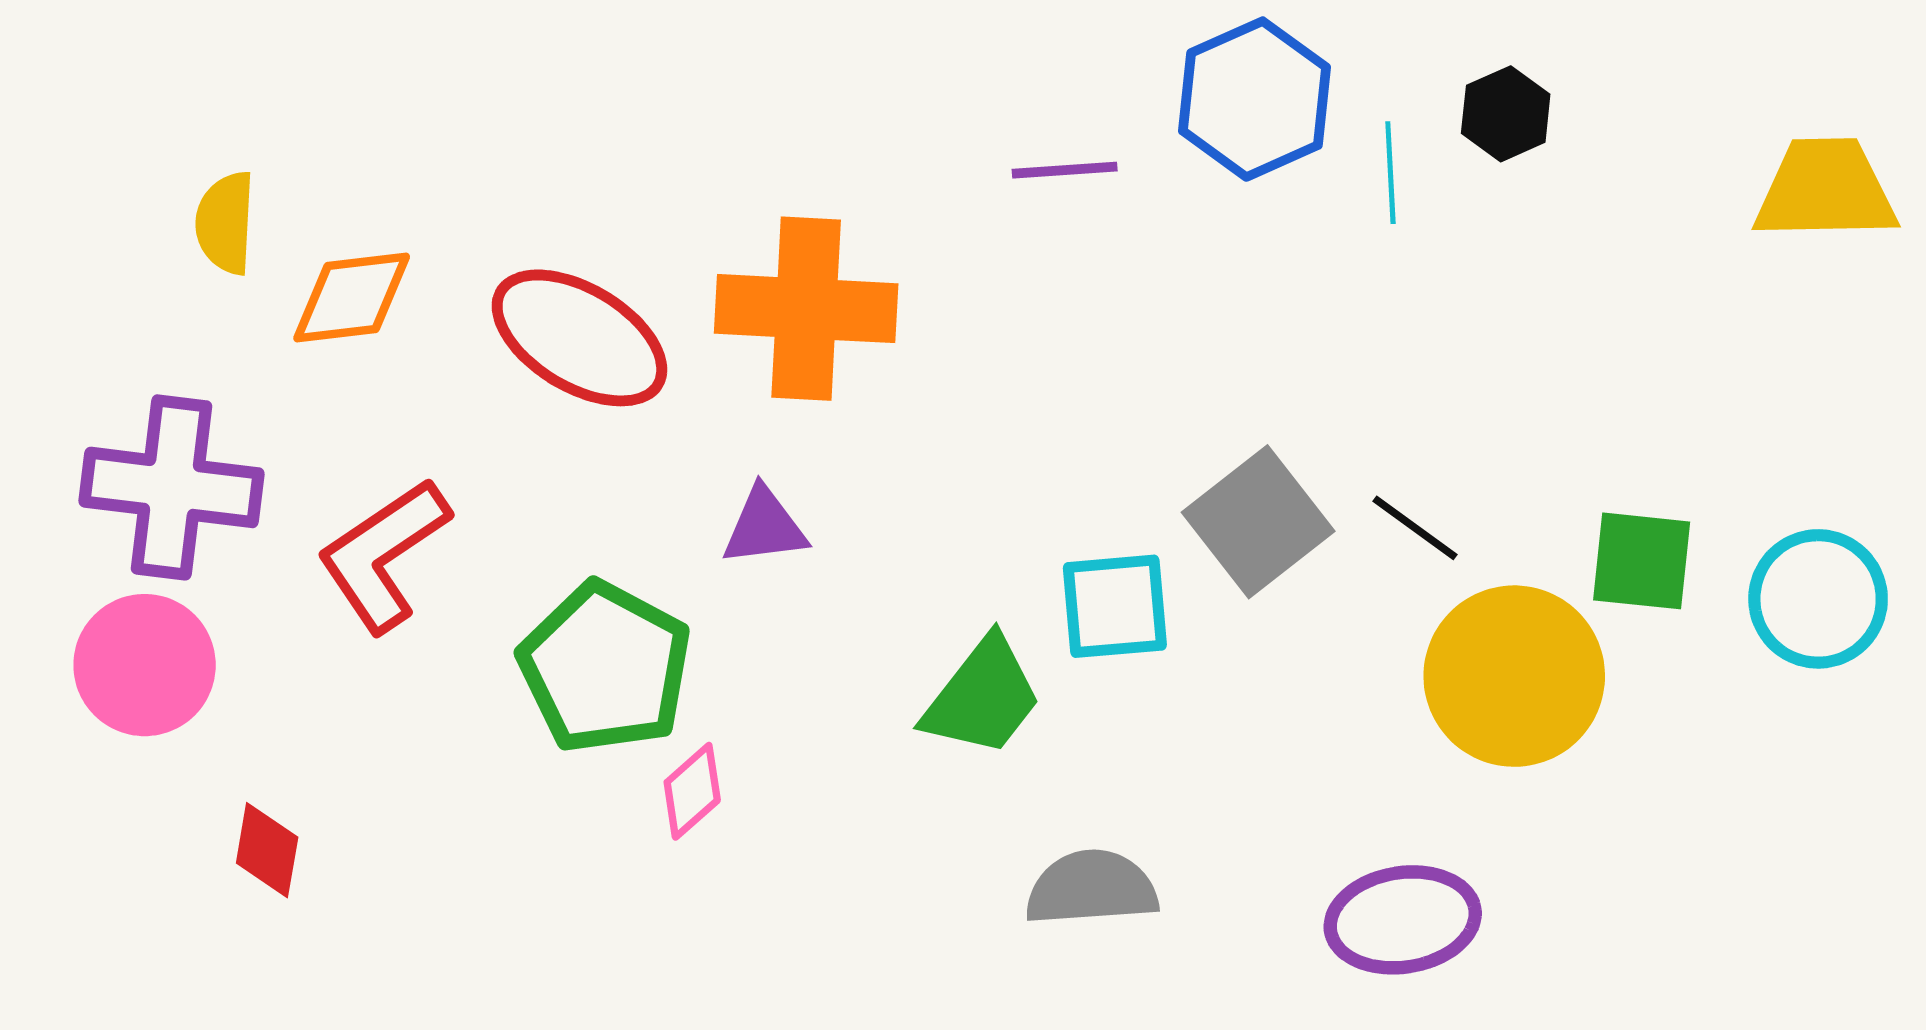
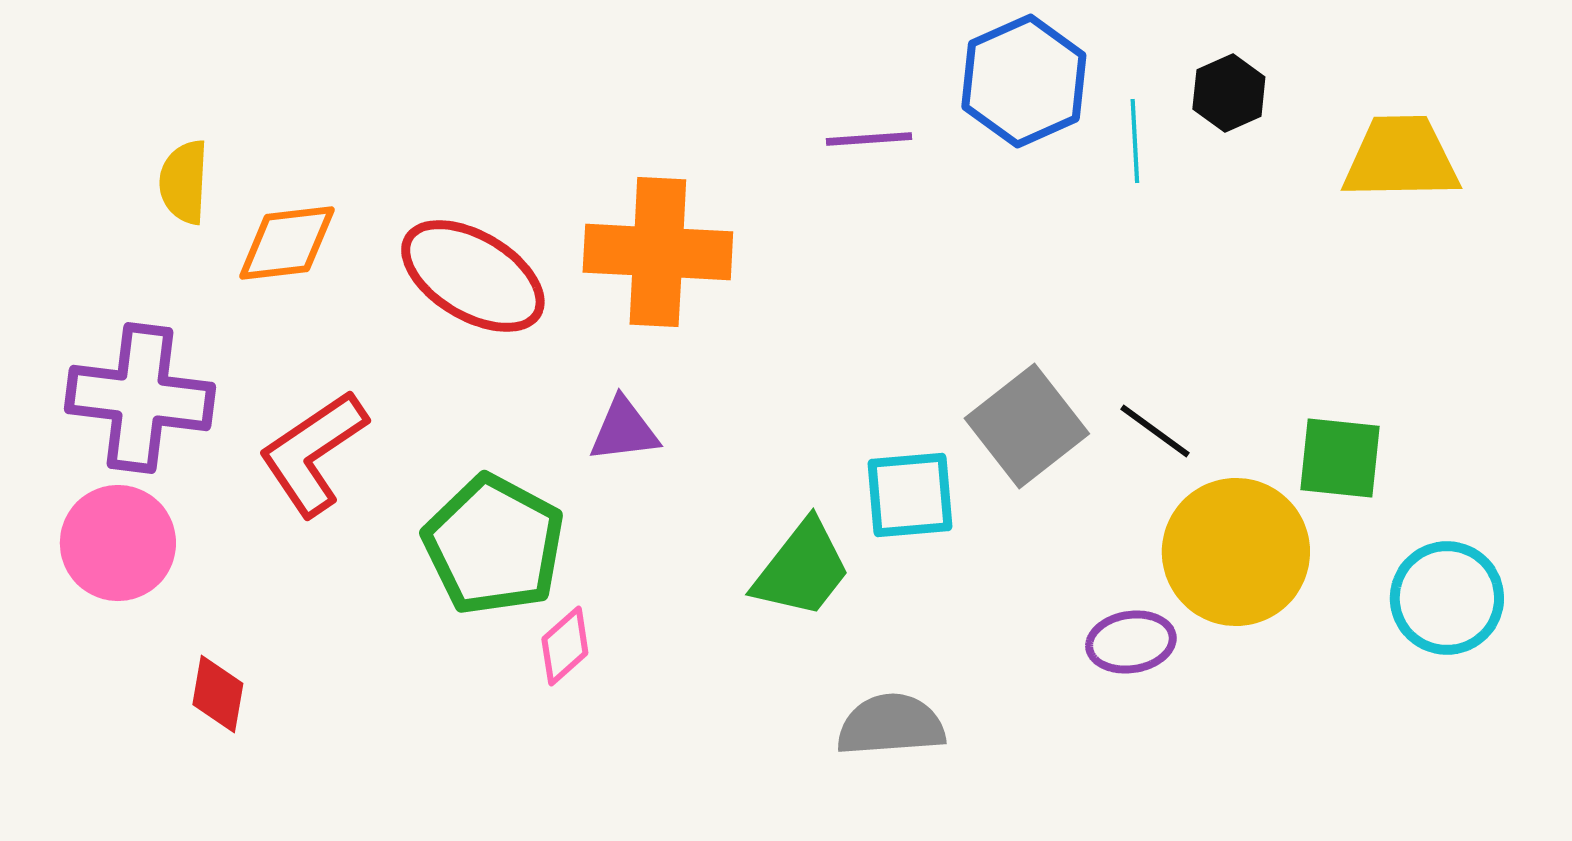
yellow trapezoid: (1825, 190) -> (1401, 158), moved
cyan circle: (1818, 599) -> (1447, 598), moved
purple ellipse: (1403, 920) -> (1131, 642), moved, size x0.7

